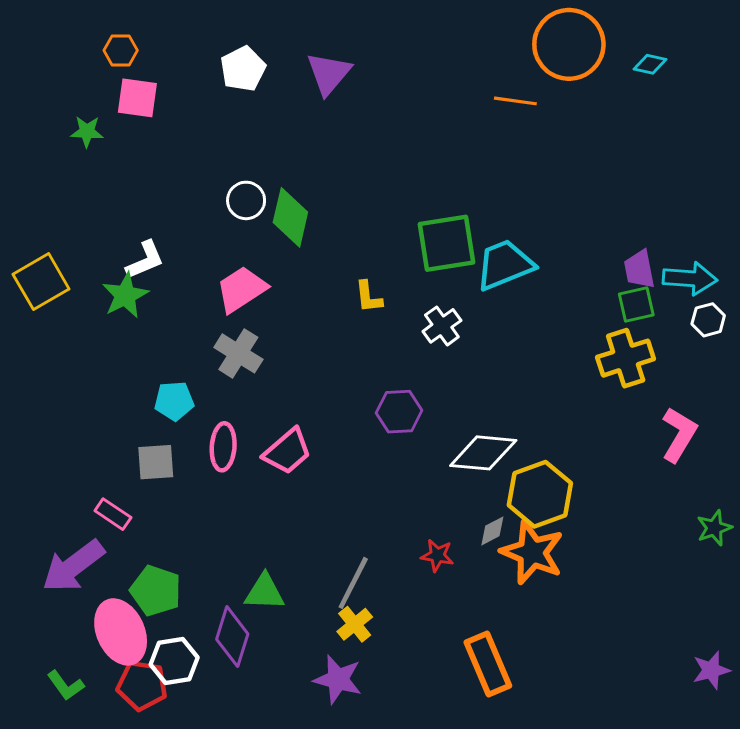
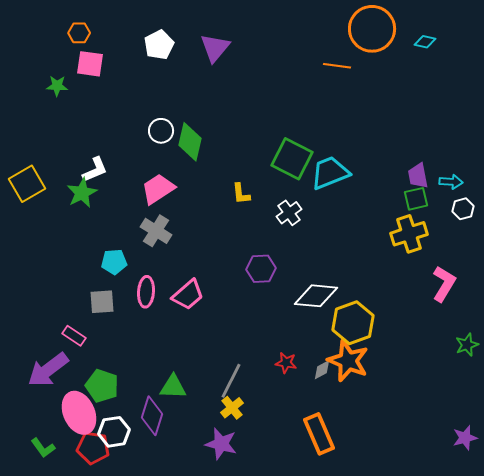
green square: (447, 243) -> (292, 159), turned 36
cyan arrow: (690, 278) -> (451, 182), size x0.7
gray diamond: (492, 531) -> (322, 370), moved

